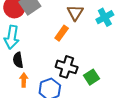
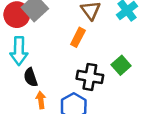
green square: (92, 77) -> (121, 65), moved

